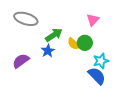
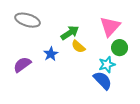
pink triangle: (93, 20) -> (110, 26), moved, size x1.5
green arrow: (54, 35) -> (70, 33), moved
green circle: (85, 43) -> (120, 48), moved

